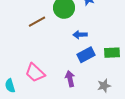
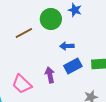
purple arrow: (70, 79) -> (50, 75), moved

